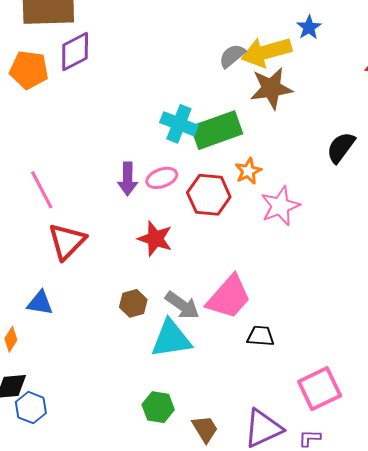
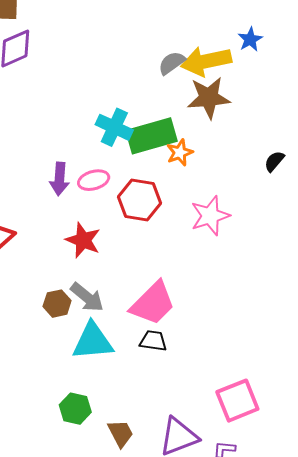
black semicircle: (341, 147) -> (274, 161), size x0.7
orange star: (248, 171) -> (180, 153), moved
gray arrow: (182, 305) -> (87, 297), moved
black trapezoid: (261, 336) -> (153, 341), moved

